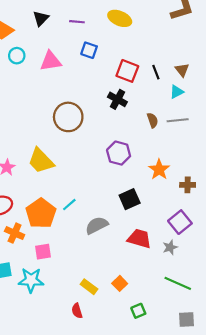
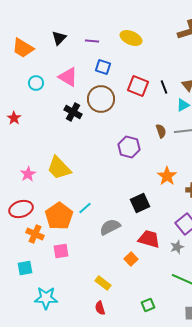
cyan circle: (17, 56) -> (36, 83), moved
pink triangle: (51, 61) -> (68, 77), turned 40
black cross: (117, 99) -> (73, 112), moved
brown circle: (68, 117) -> (101, 99), moved
purple hexagon: (119, 153) -> (129, 147), moved
cyan star: (31, 280) -> (46, 298), moved
orange square: (120, 283) -> (131, 259), moved
red semicircle: (77, 311) -> (100, 308), moved

